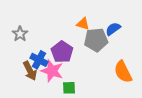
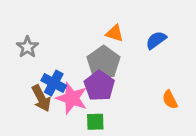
gray pentagon: (96, 40) -> (104, 62), moved, turned -30
purple pentagon: (62, 52) -> (99, 86), moved
orange semicircle: (123, 72) -> (170, 100), size x0.6

